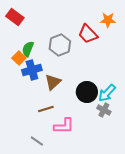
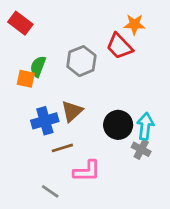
orange star: (108, 20) -> (134, 24), moved
orange square: (19, 58) -> (26, 79), turned -32
blue cross: (32, 70) -> (45, 121), moved
cyan arrow: (107, 93) -> (145, 126), turned 144

